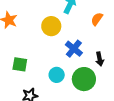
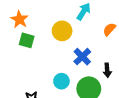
green square: (20, 64) -> (27, 40), moved

